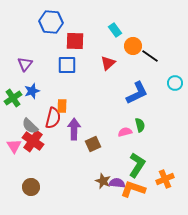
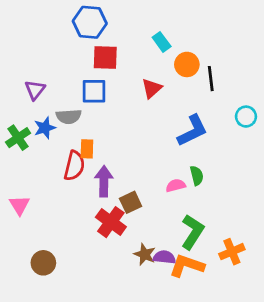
blue hexagon: (51, 22) -> (90, 22), moved
black line: (150, 56) -> (211, 79), turned 48
gray semicircle: (30, 126) -> (69, 117), moved, turned -48
red cross: (33, 141) -> (111, 222), moved

